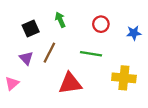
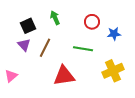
blue star: (134, 33) -> (114, 34), moved
purple triangle: (26, 58) -> (24, 45), moved
yellow cross: (124, 78) -> (113, 71), turned -30

